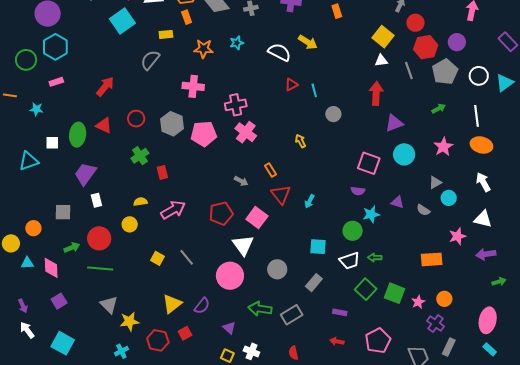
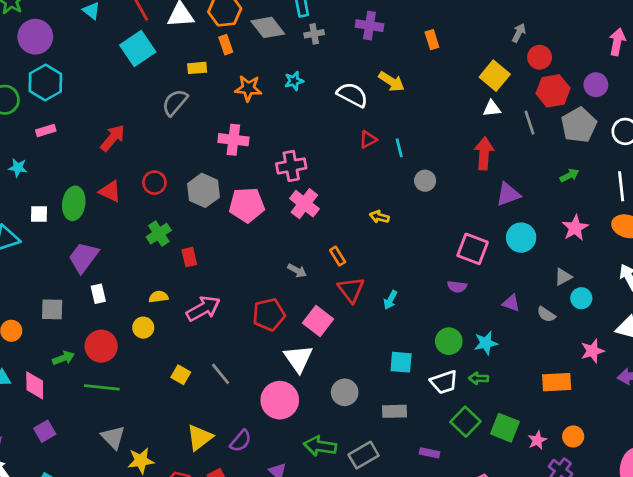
yellow arrow: (300, 141) -> (379, 217), turned -48
cyan star: (371, 214) -> (486, 343), moved
gray rectangle: (314, 283) -> (395, 411), turned 48

